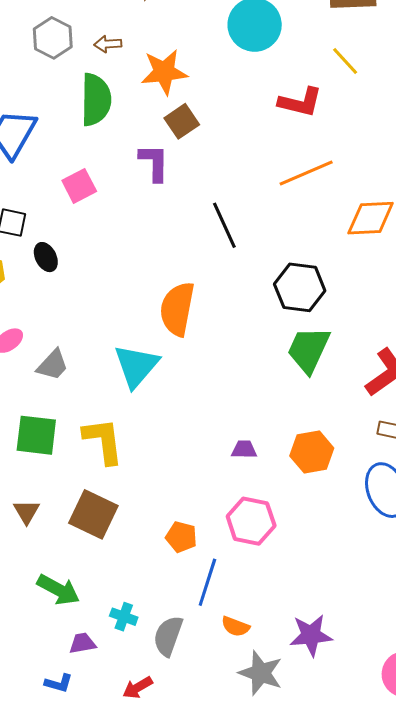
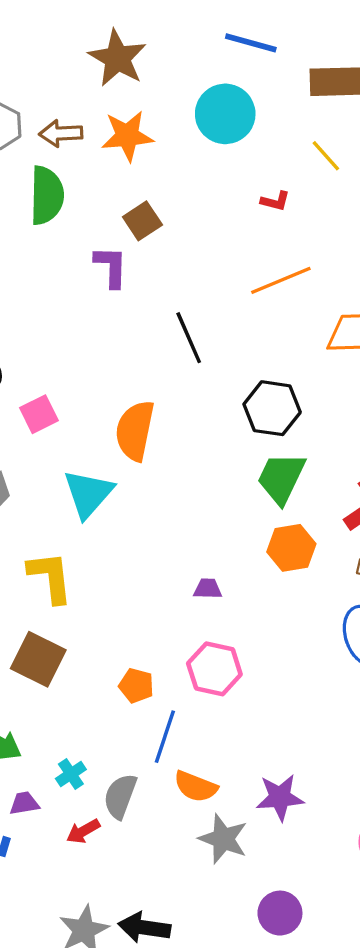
brown arrow: (108, 44) -> (61, 133), size x1.4
orange star: (164, 72) -> (127, 136), moved
red L-shape: (300, 102) -> (275, 201), size x0.6
pink square: (79, 186) -> (39, 414), moved
orange hexagon: (312, 452) -> (291, 548), moved
cyan cross: (124, 617) -> (71, 774), turned 36
orange semicircle: (235, 626) -> (196, 786), size x1.4
red arrow: (138, 688) -> (83, 831), moved

